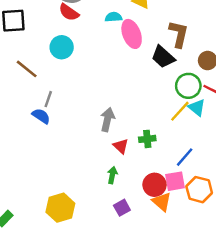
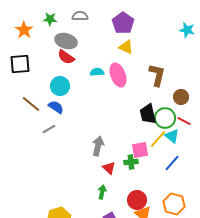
cyan semicircle: (113, 17) -> (97, 72), moved
black trapezoid: (163, 57) -> (148, 114), moved, turned 35
gray line: (48, 99) -> (49, 129), turned 40
blue semicircle: (41, 116) -> (56, 107), moved
blue line: (185, 157) -> (172, 163), moved
pink square: (175, 181) -> (140, 150), moved

